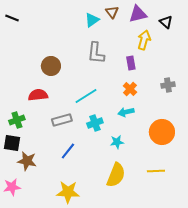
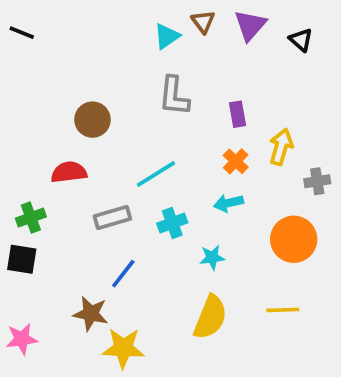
purple triangle: (138, 14) -> (250, 25), turned -36
yellow arrow: (144, 40) -> (281, 147), moved
gray cross: (168, 85) -> (317, 181), moved
brown star: (27, 161) -> (91, 314), moved

